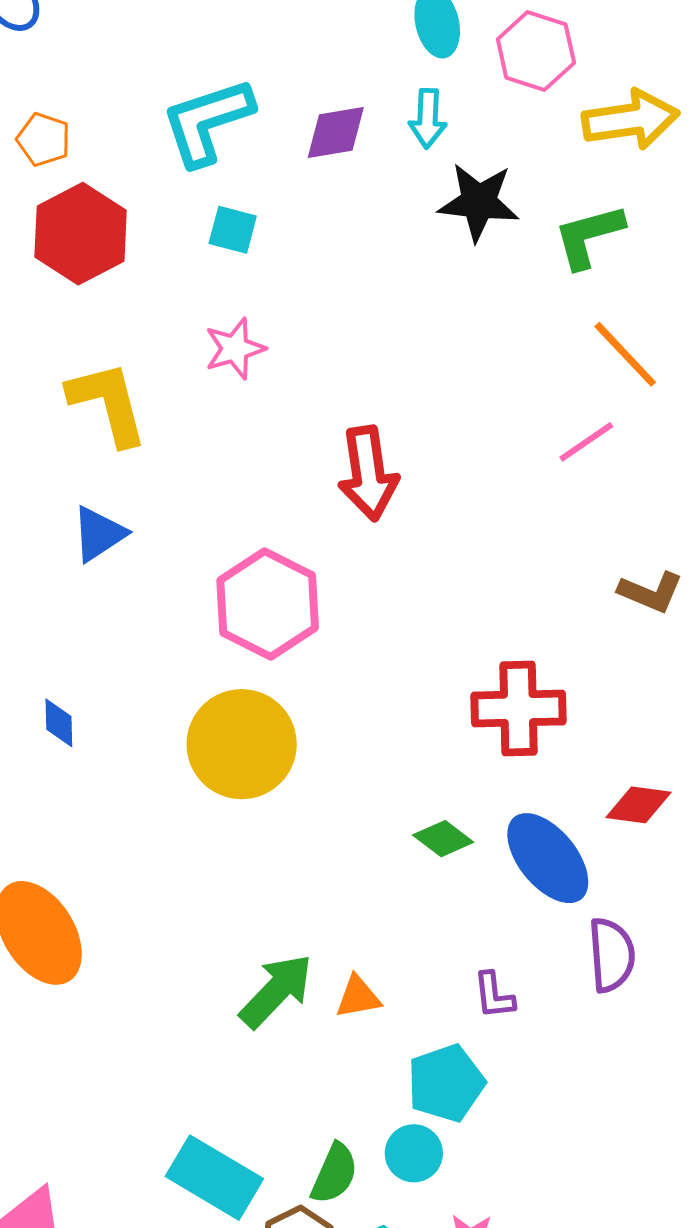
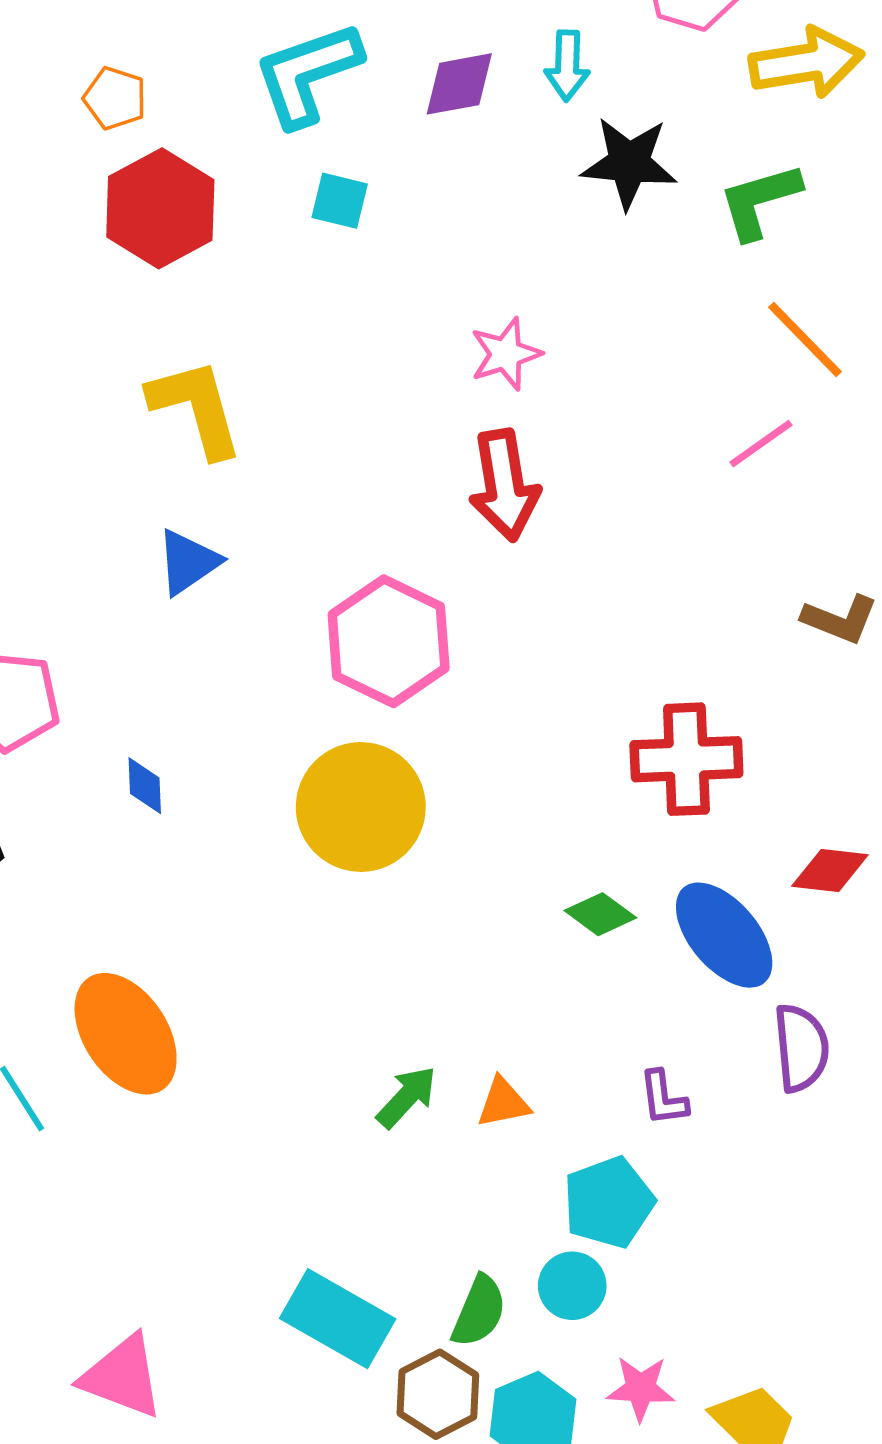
pink star: (235, 349) -> (506, 354), moved
green arrow: (276, 991) -> (407, 1097), size x0.7

